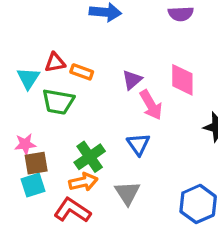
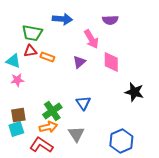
cyan triangle: (28, 78) -> (13, 61), turned -42
green trapezoid: (58, 102) -> (32, 33), moved
pink arrow: (151, 105) -> (91, 39), moved
pink star: (25, 144) -> (17, 80), moved

